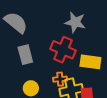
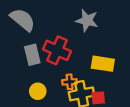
red cross: (63, 50) -> (57, 50), moved

